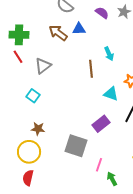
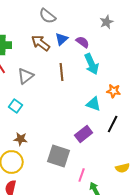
purple semicircle: (102, 13) -> (83, 42), moved
blue triangle: (79, 29) -> (62, 39), turned -40
cyan arrow: (109, 54) -> (92, 64), size x1.5
brown line: (91, 69) -> (62, 72), moved

